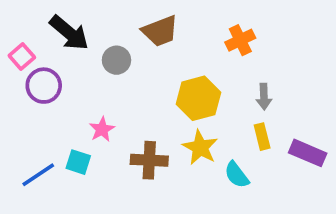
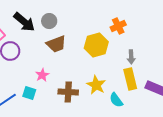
brown trapezoid: (160, 31) -> (56, 44), moved
gray circle: (116, 60) -> (49, 21), moved
yellow hexagon: (198, 98) -> (96, 45), moved
yellow rectangle: (262, 137) -> (130, 79), size x1.5

